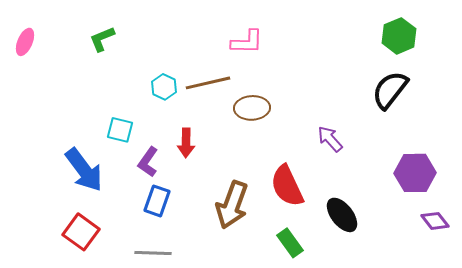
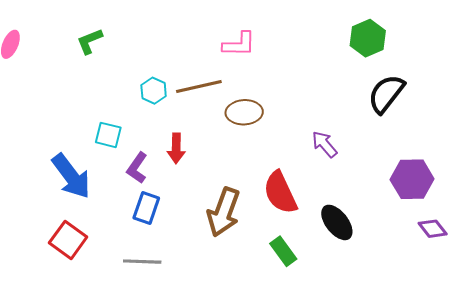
green hexagon: (399, 36) -> (368, 38), moved

